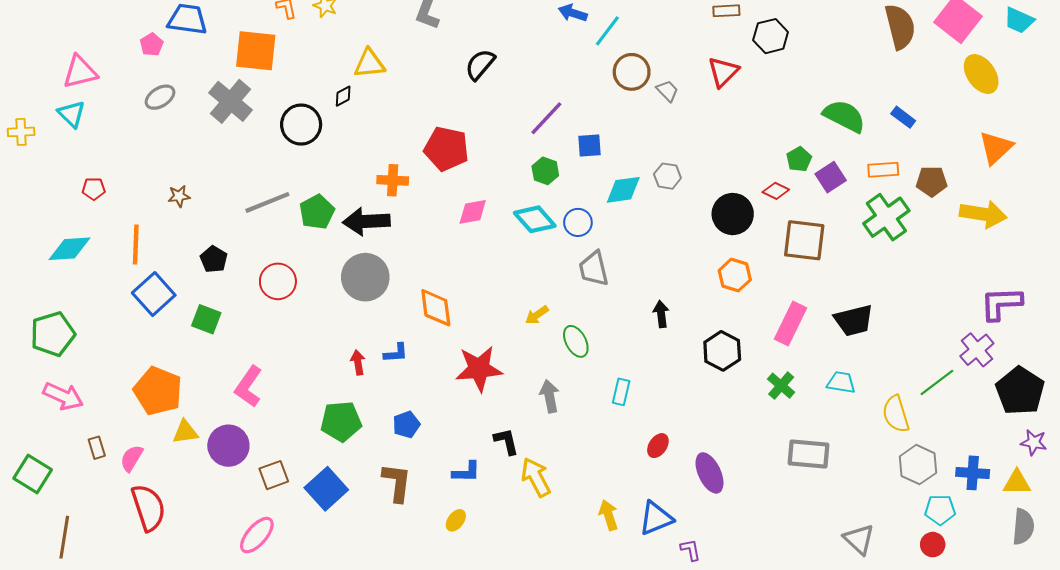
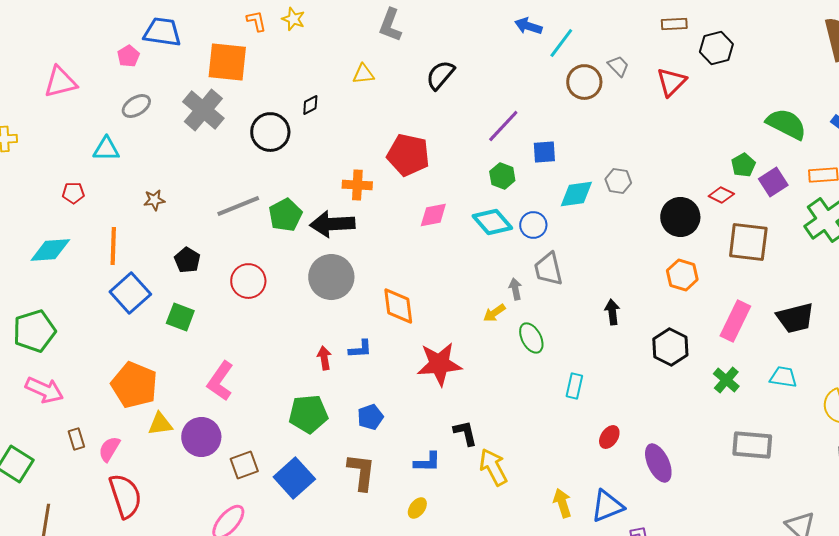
yellow triangle: (369, 63) -> (363, 74), moved, size x0.7
gray trapezoid: (667, 91) -> (618, 66), moved
cyan triangle: (72, 114) -> (106, 149), moved, turned -44
gray arrow: (550, 396) -> (515, 289), moved, size x0.7

